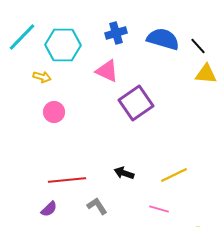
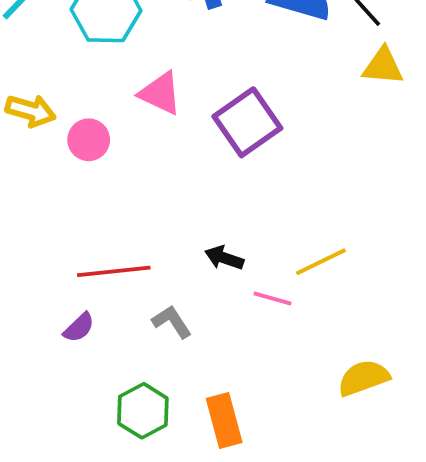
pink triangle: (107, 71) -> (160, 93), moved
yellow arrow: (42, 77) -> (31, 111), moved, size x1.4
pink line: (159, 209) -> (273, 299), moved

